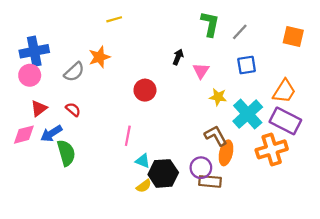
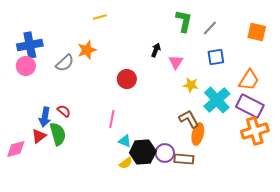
red triangle: (39, 108) -> (39, 136), moved
red semicircle: (73, 110) -> (64, 111), moved
blue arrow: (51, 133) -> (45, 117), turned -48
pink diamond: (24, 135) -> (16, 149), moved
orange cross: (272, 149) -> (255, 131), moved
purple circle: (201, 168) -> (165, 153), moved

